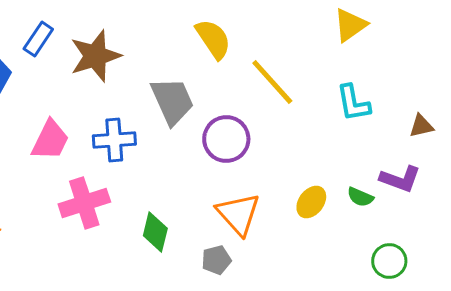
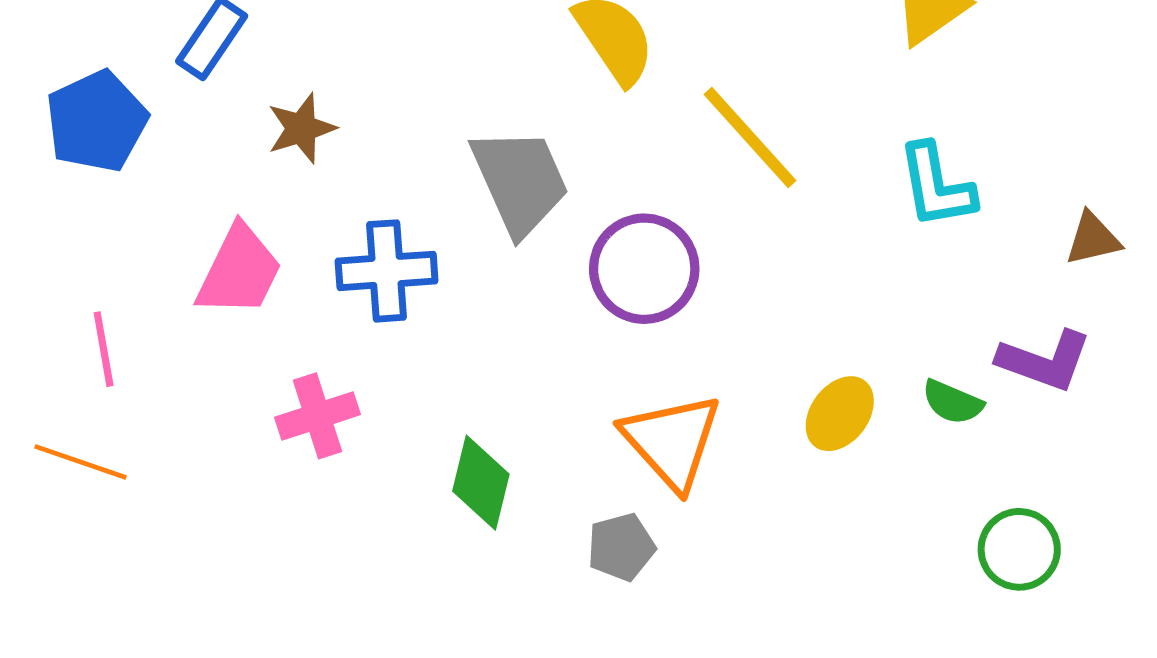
brown star: (95, 56) -> (301, 128), moved, size x0.6
pink cross: (84, 203) -> (317, 416), size x0.7

